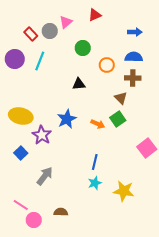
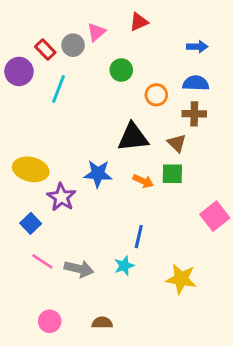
purple circle: (15, 59) -> (19, 71), moved
black triangle: (79, 84) -> (133, 137), moved, size x1.6
blue star: (67, 119) -> (98, 174), turned 30
green square: (118, 119) -> (172, 174), turned 35
gray arrow: (45, 176) -> (79, 269), moved, turned 66
cyan star: (95, 183) -> (124, 266), moved
pink line: (21, 205) -> (42, 261), moved
brown semicircle: (61, 212) -> (102, 323), moved

